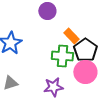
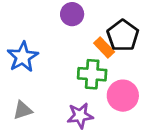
black pentagon: (85, 50) -> (123, 35), moved

